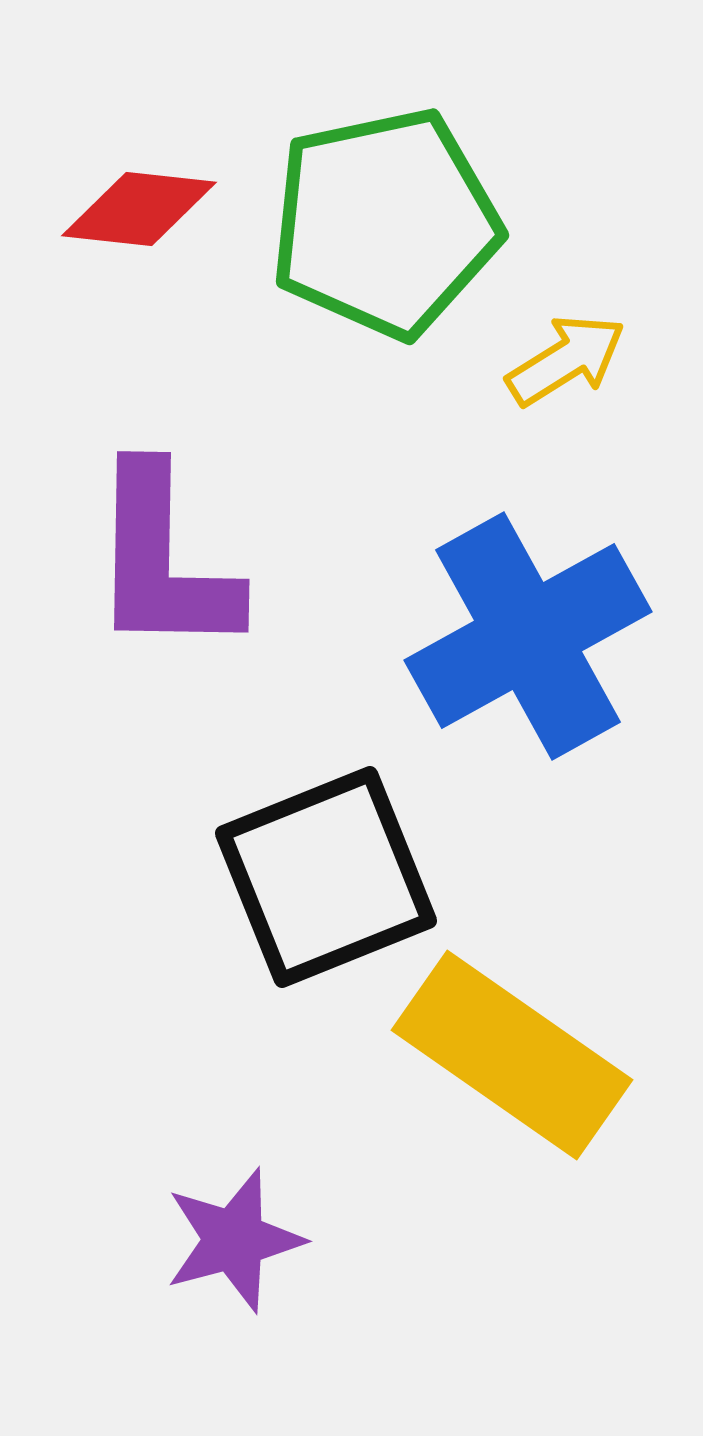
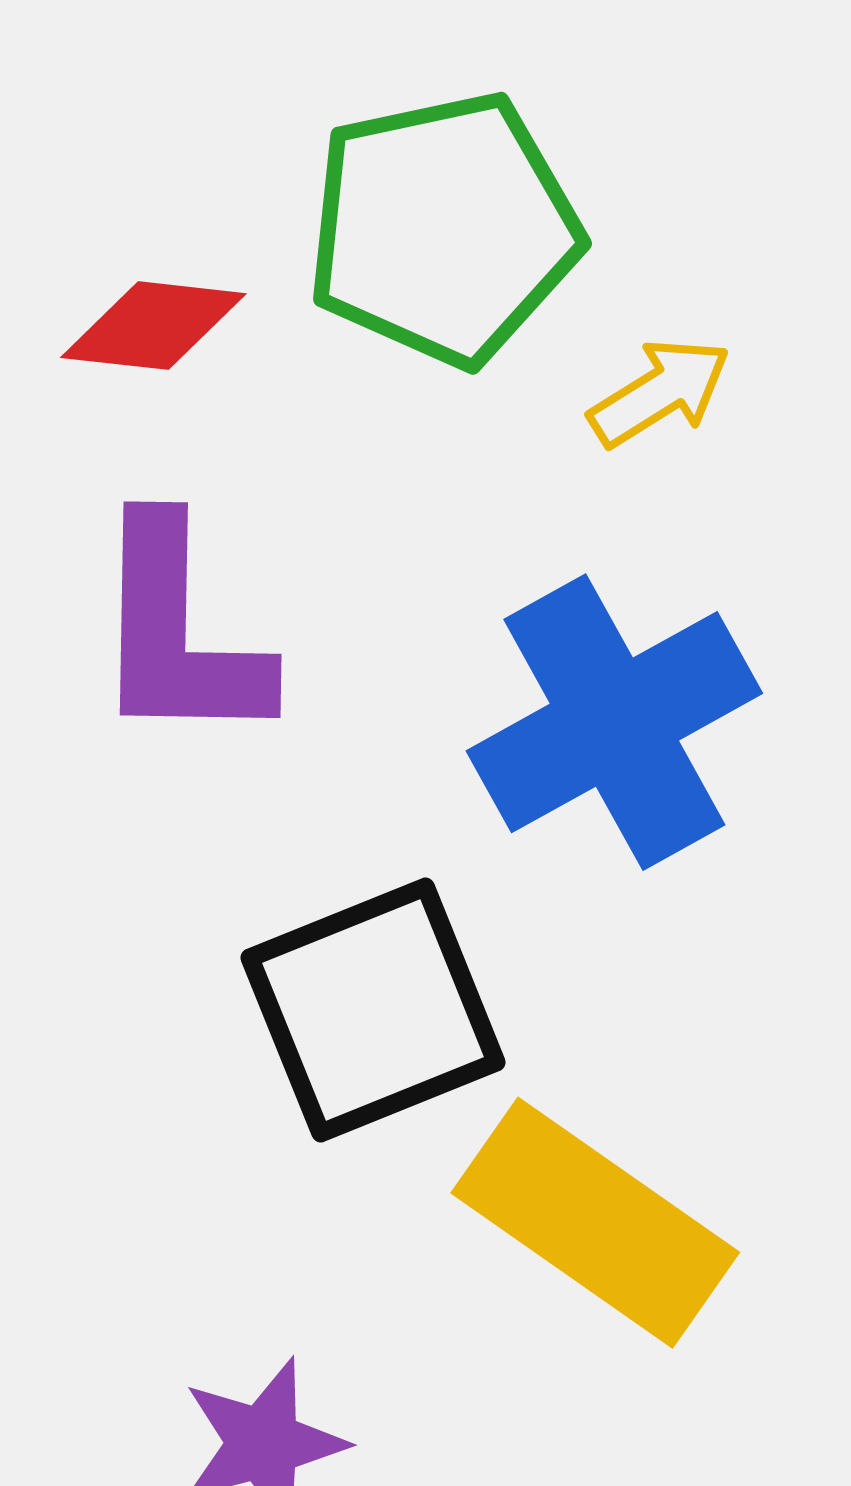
red diamond: (139, 209) -> (153, 326), moved

